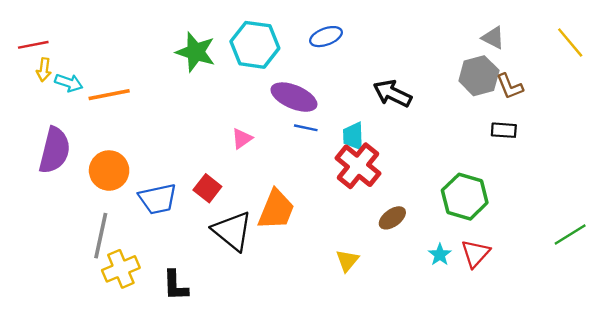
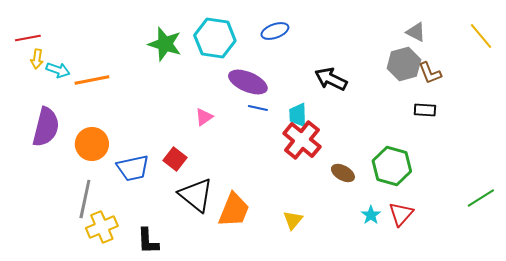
orange trapezoid: (276, 210) -> (234, 210), moved
brown ellipse: (392, 218) -> (343, 173), moved, turned 65

